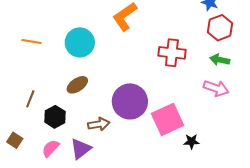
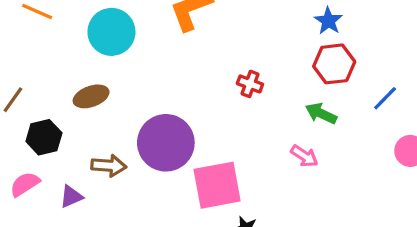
red cross: (172, 53) -> (250, 84), size x0.6
pink arrow: (216, 88) -> (304, 156), size x0.7
purple triangle: (81, 149) -> (71, 197), size x0.7

